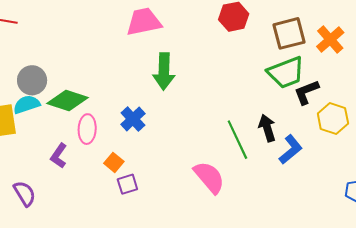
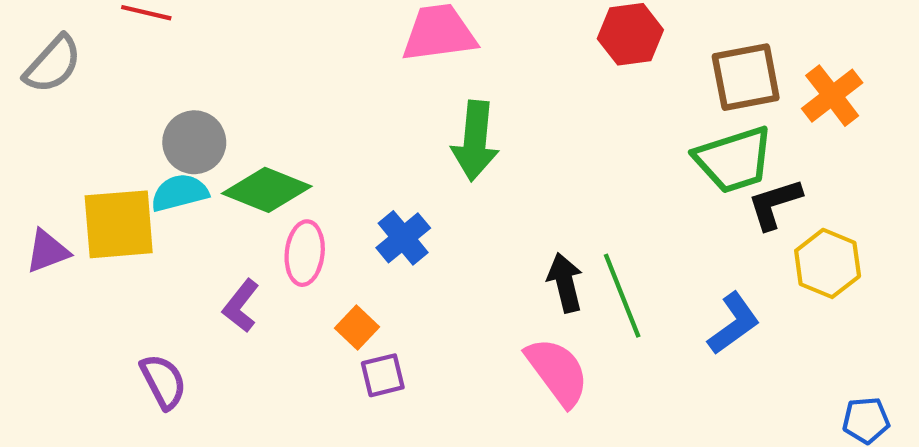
black arrow: (267, 128) -> (565, 283), moved

